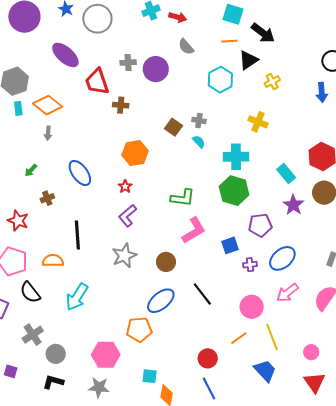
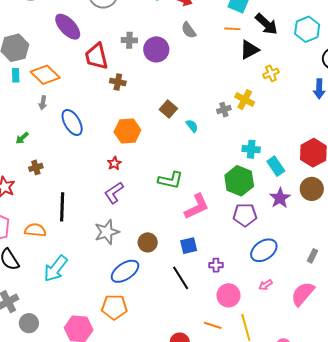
cyan hexagon: (220, 80) -> (307, 29), moved
gray cross: (199, 121) -> (224, 110), moved, turned -32
yellow cross: (258, 122) -> (245, 100), moved
cyan cross: (236, 157) -> (251, 149), moved, size x0.7
blue ellipse: (80, 173) -> (72, 122), moved
green hexagon: (234, 191) -> (239, 181), moved
pink L-shape: (194, 230) -> (197, 207), moved
blue square: (230, 245) -> (189, 246), moved
purple cross: (250, 265) -> (216, 265), moved
pink arrow: (287, 293) -> (266, 285), size x0.6
blue ellipse: (161, 301) -> (125, 271), moved
orange line: (239, 338) -> (213, 325), turned 48

